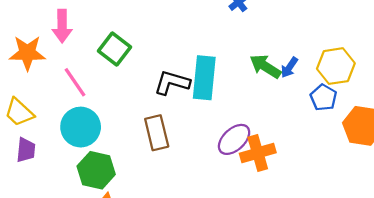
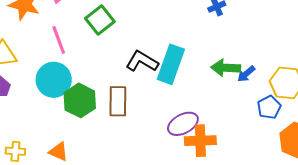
green arrow: (265, 66) -> (226, 68), turned -44
green hexagon: (96, 170) -> (80, 100), moved

